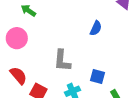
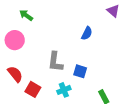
blue square: (98, 77) -> (80, 71), moved

